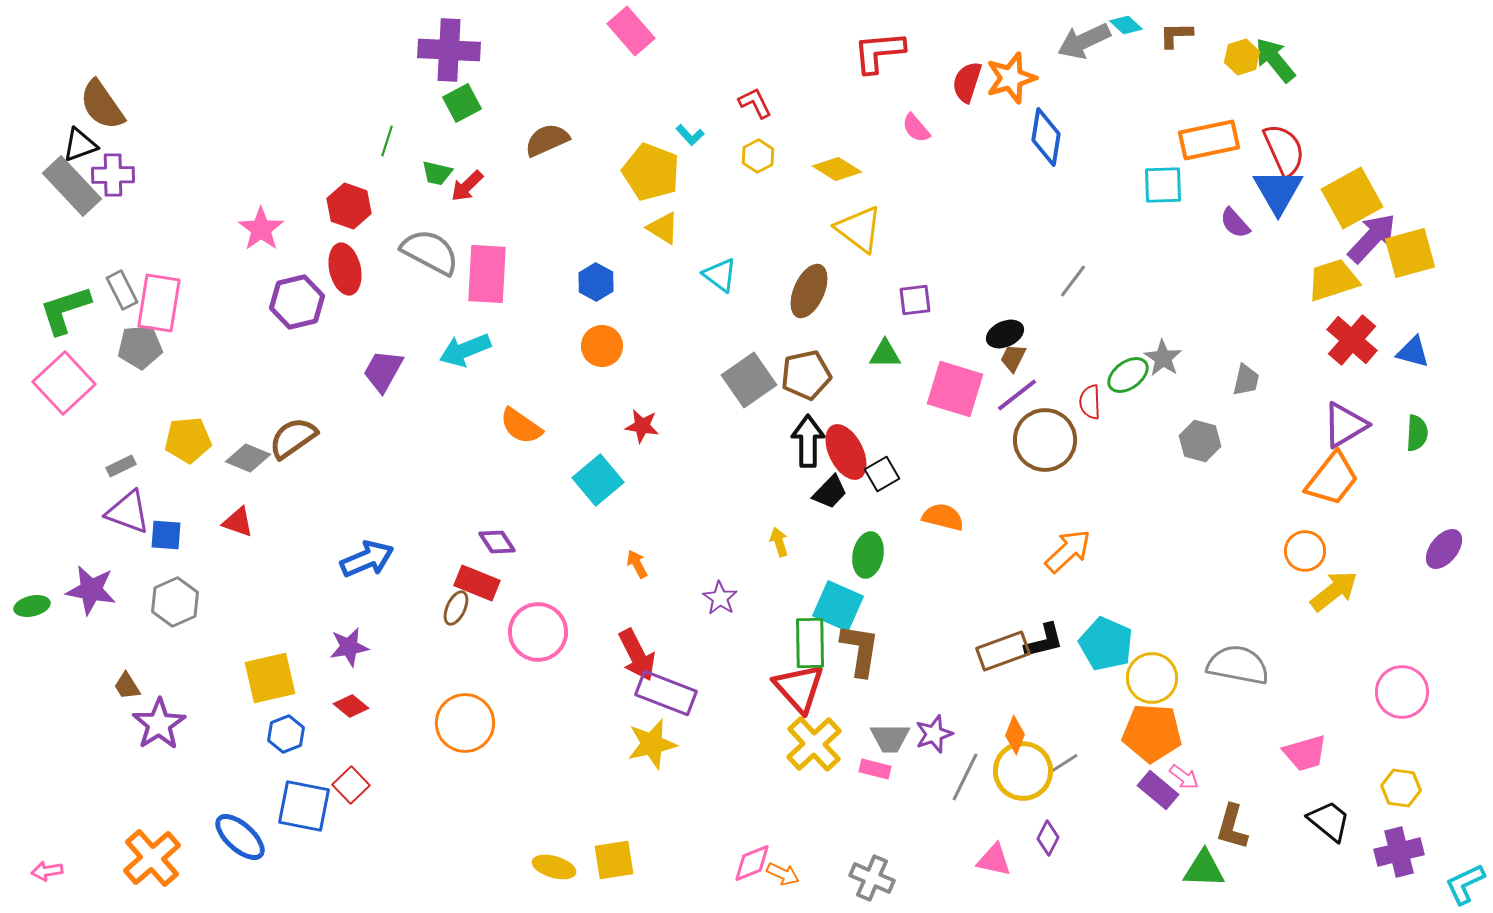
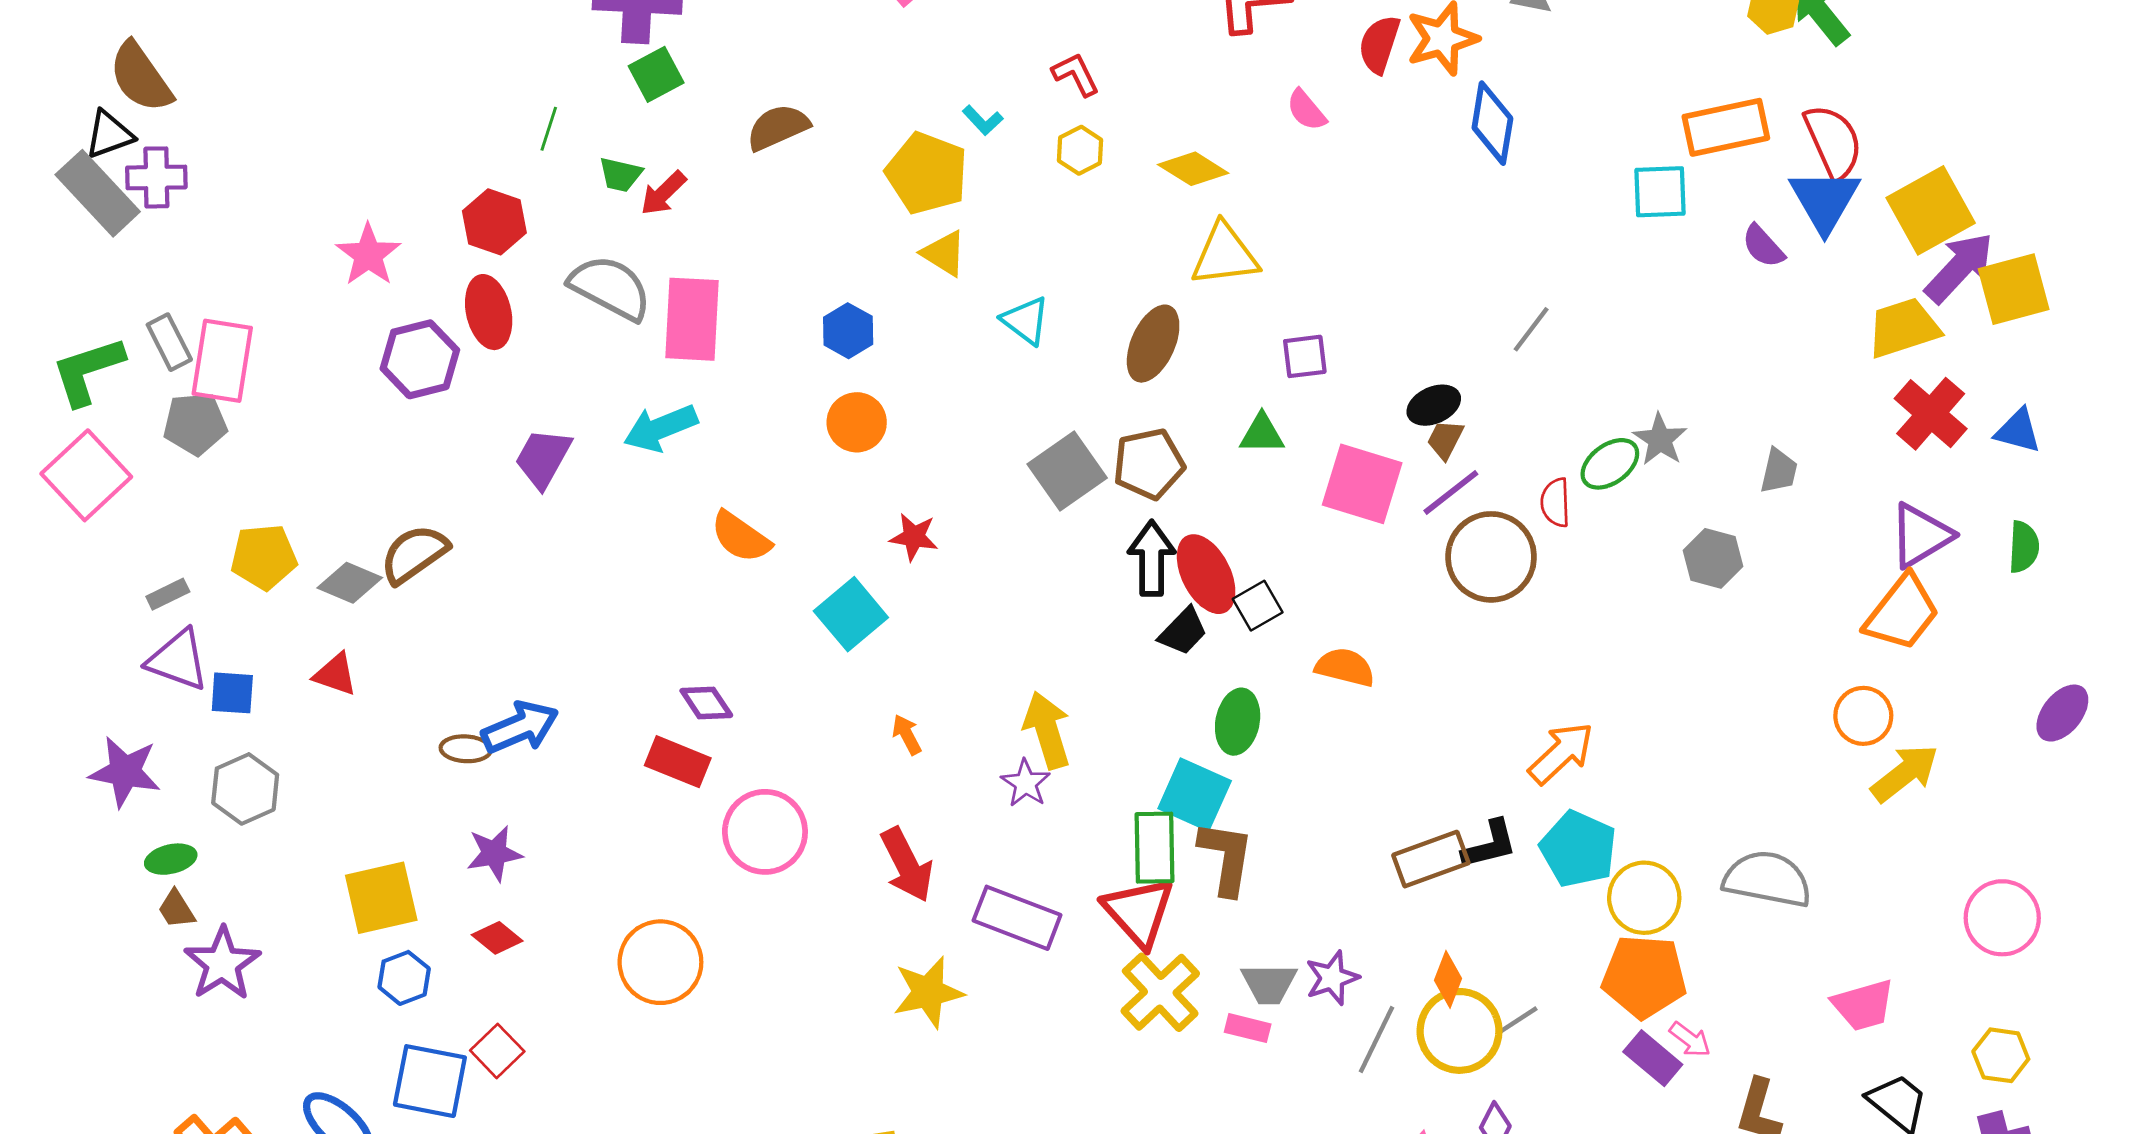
yellow triangle: (859, 229) -> (1225, 255), turned -44
yellow arrow: (779, 542) -> (1047, 730), moved, size x1.8
orange arrow: (1068, 551) -> (1561, 753), moved
green ellipse: (32, 606) -> (171, 859), moved
brown ellipse: (456, 608) -> (466, 749), moved, turned 68
purple rectangle: (666, 693) -> (1017, 918), moved

